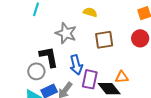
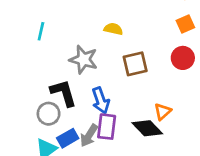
orange triangle: (122, 77) -> (163, 112), turned -32
purple rectangle: (90, 79) -> (107, 127), moved

